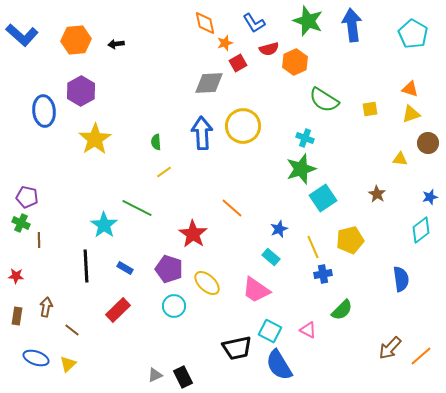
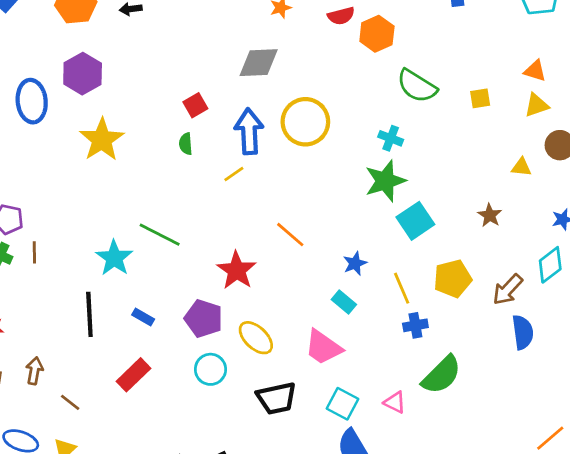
red square: (238, 63) -> (195, 105), moved
yellow line: (164, 172) -> (234, 174), moved
brown line: (39, 240) -> (34, 252), moved
green semicircle: (342, 310) -> (442, 375), size x1.4
black trapezoid: (237, 348) -> (276, 398), moved
brown arrow: (390, 348) -> (508, 290), moved

